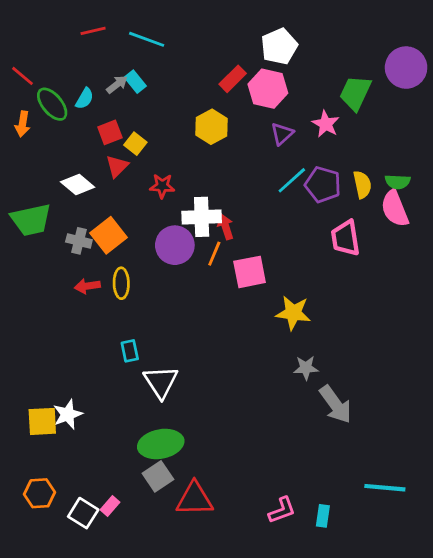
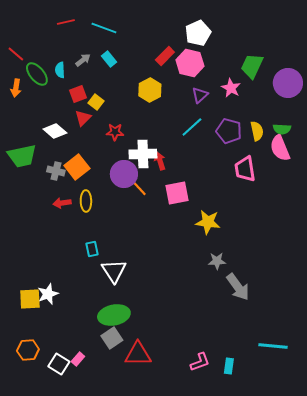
purple circle: (406, 68) -> (288, 83), moved
cyan rectangle: (135, 82) -> (109, 59), moved
cyan semicircle: (85, 99) -> (60, 70), turned 147
cyan line: (292, 180) -> (192, 127), moved
orange line: (214, 254) -> (139, 188), moved, turned -66

